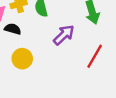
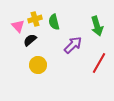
black semicircle: (13, 29) -> (30, 40), turned -56

